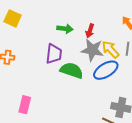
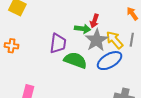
green arrow: (65, 29) -> (83, 29), moved
gray star: (92, 50) -> (96, 40), turned 30

